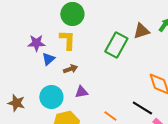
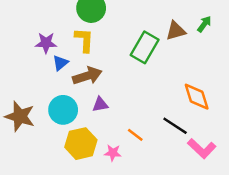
brown arrow: (70, 69) -> (87, 76), size x1.6
brown star: (16, 103) -> (20, 116), size x1.4

